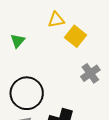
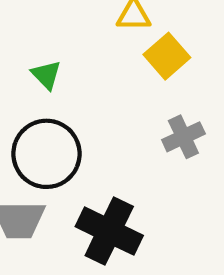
green triangle: (18, 41) -> (46, 75), moved, turned -35

